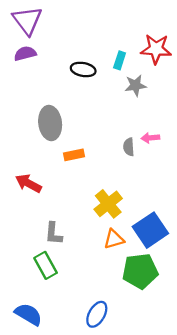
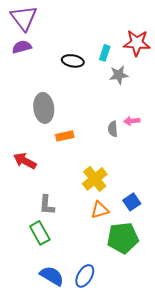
blue square: (150, 230) -> (132, 202), size x0.6
blue semicircle: (28, 314) -> (52, 276), moved

